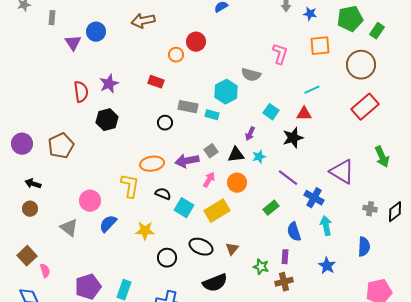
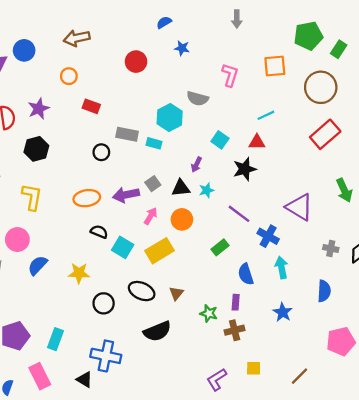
blue star: (310, 14) -> (182, 48), moved
orange circle: (176, 55) -> (69, 76), moved
yellow L-shape: (130, 186) -> (32, 197), moved

